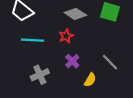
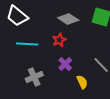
yellow semicircle: (90, 80) -> (82, 82), turned -56

